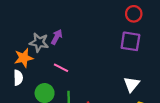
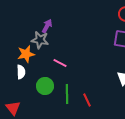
purple arrow: (57, 37) -> (47, 26), moved

